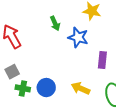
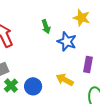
green cross: (23, 88) -> (11, 86), turned 32
yellow arrow: (81, 88) -> (65, 80), moved

